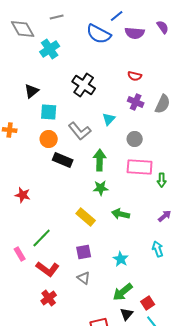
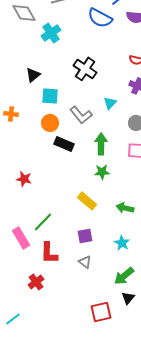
green arrow: (121, 214) -> (125, 208), moved
pink rectangle: (20, 254) -> (21, 238), size x1.5
red L-shape: (48, 269) -> (49, 253), turned 55
red cross: (49, 298) -> (36, 282), moved

